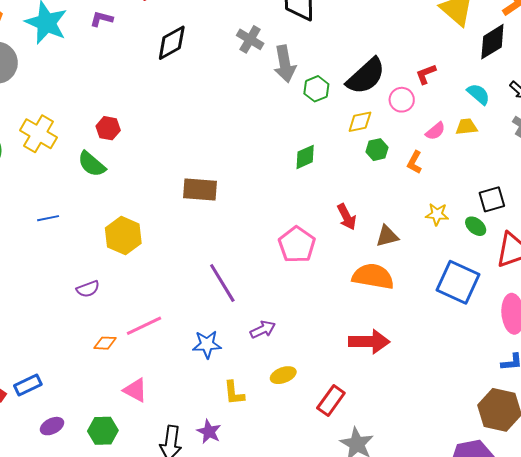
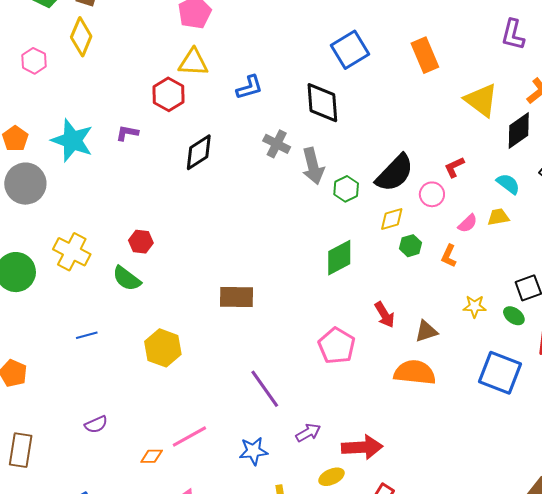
green diamond: (305, 157) -> (339, 258), size x1.4
purple semicircle: (88, 289) -> (96, 424), moved
red arrow: (369, 342) -> (362, 447), moved

